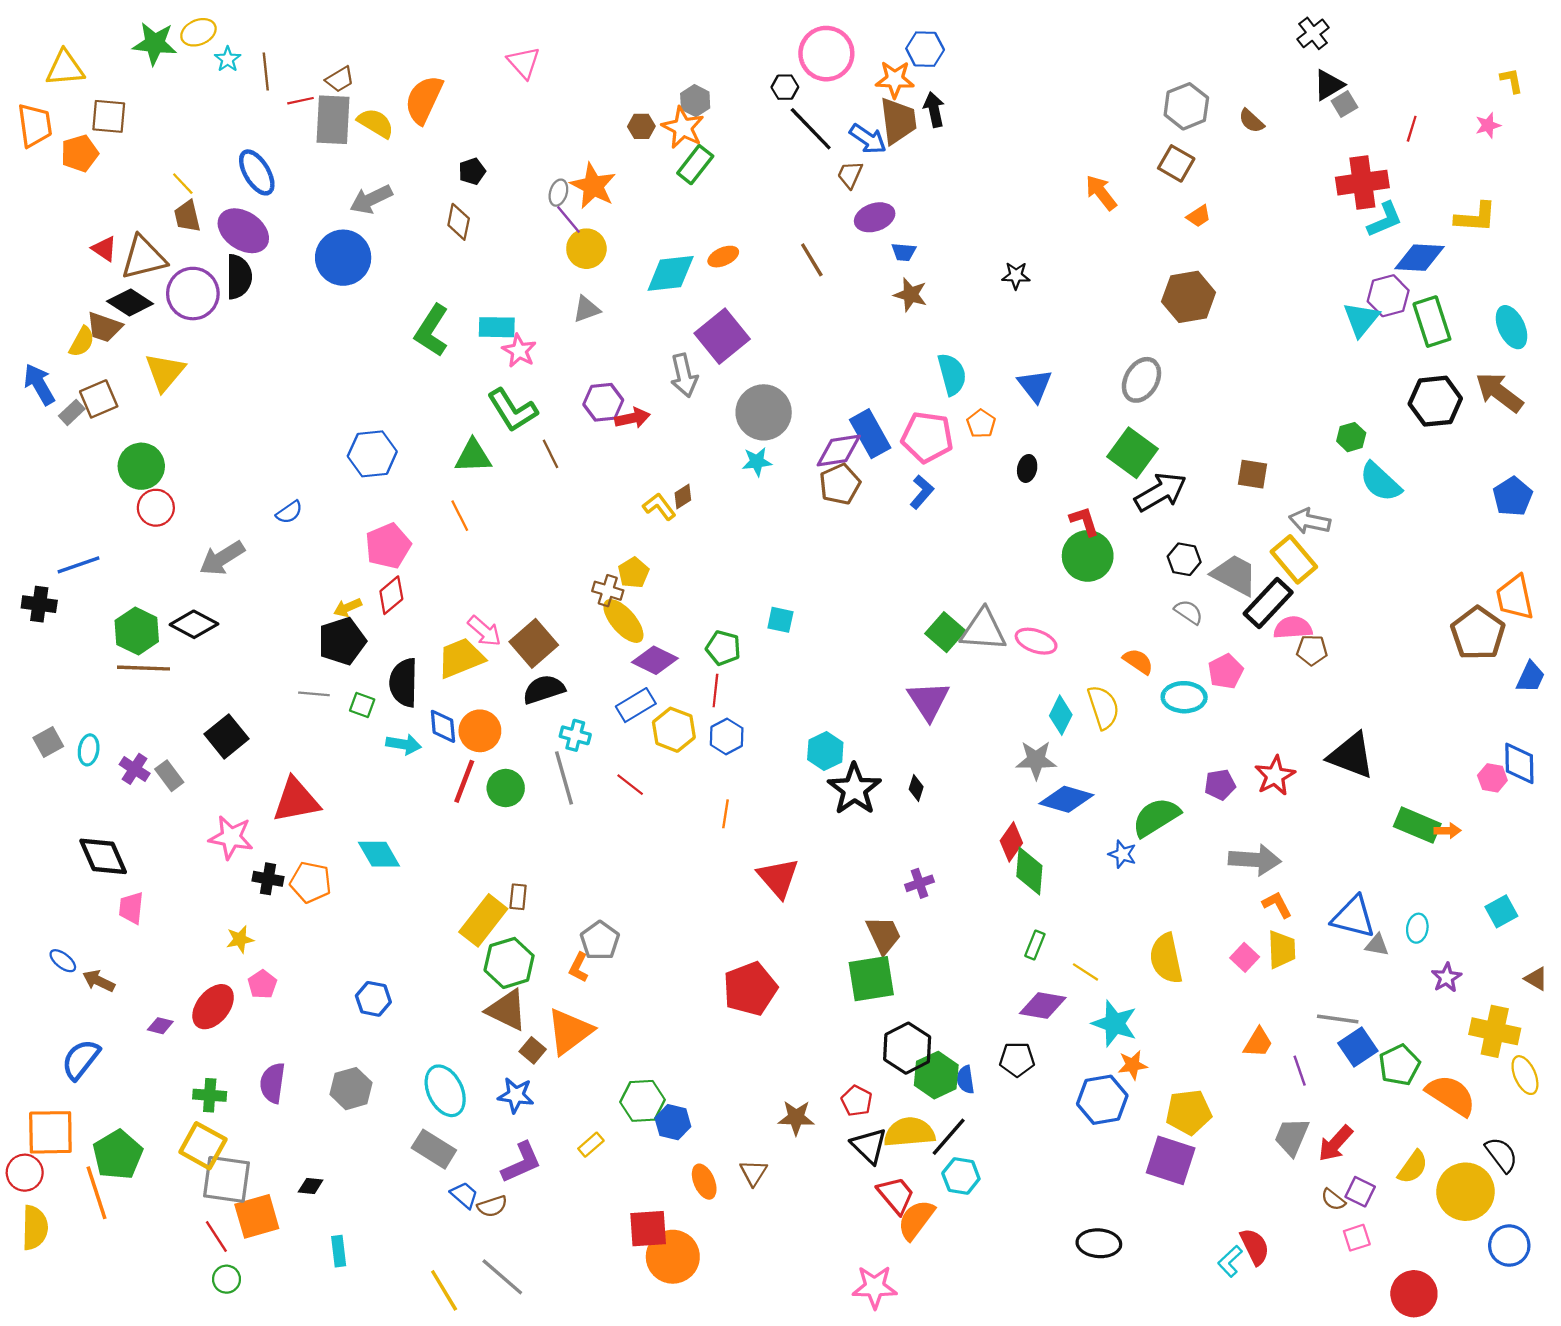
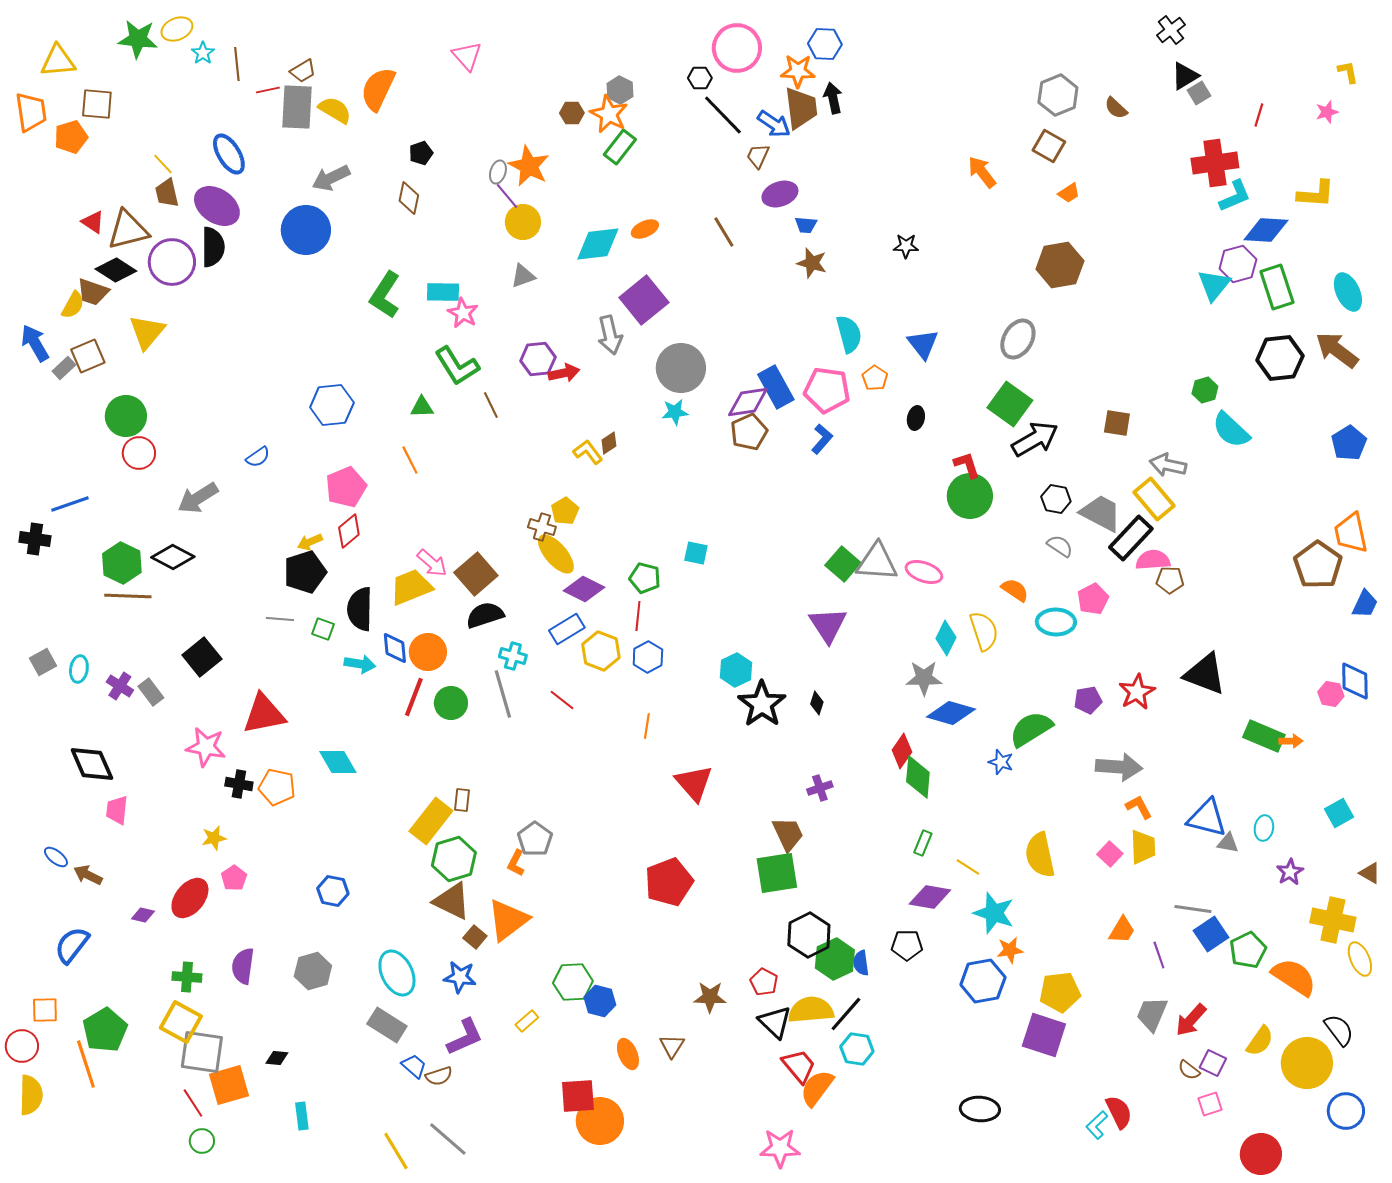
green triangle: (473, 456) -> (422, 407), size x0.7
orange square: (50, 1132) -> (45, 1010), size x0.6

